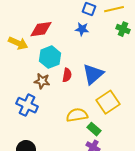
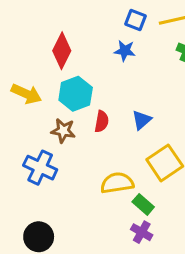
red diamond: (41, 29) -> (62, 51), turned -55
yellow arrow: (18, 43) -> (26, 94), moved
blue triangle: (93, 74) -> (142, 120), size x0.6

